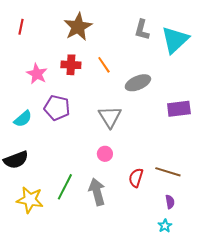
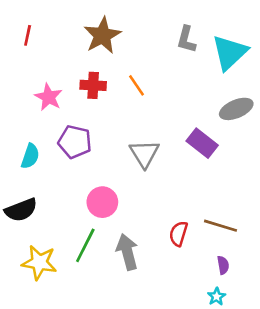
gray ellipse: (138, 83) -> (236, 109), moved
purple rectangle: (179, 109) -> (202, 143), moved, turned 45
cyan semicircle: (23, 119) -> (30, 156), turned -30
pink circle: (105, 154) -> (102, 202), moved, size x1.5

